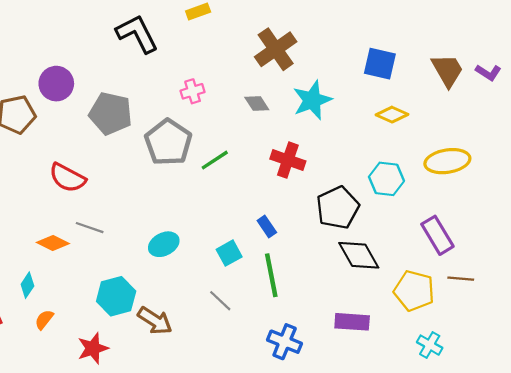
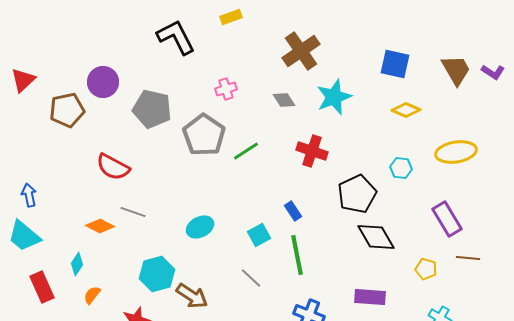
cyan hexagon: (386, 179) -> (401, 168), size x0.7
yellow pentagon: (414, 291) -> (426, 269), size x0.6

